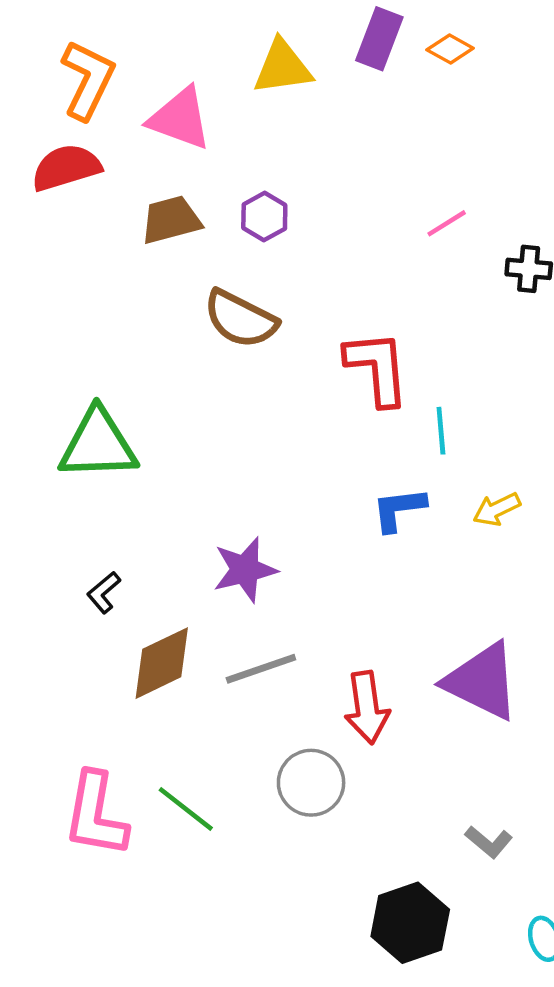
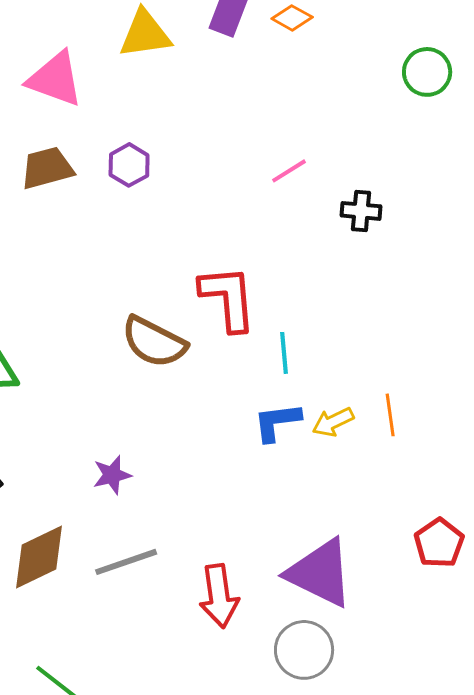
brown semicircle: (240, 319) -> (154, 342), moved
blue L-shape: (399, 509) -> (277, 422), moved
purple star: (245, 570) -> (112, 475), size x0.7
gray circle: (311, 783) -> (304, 650), moved

